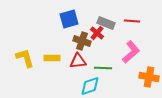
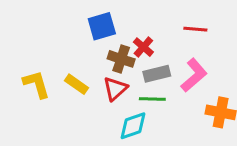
gray rectangle: (106, 23) -> (157, 74), moved, turned -36
yellow rectangle: (52, 58) -> (77, 84), turned 35
red triangle: (78, 61) -> (115, 89), turned -36

